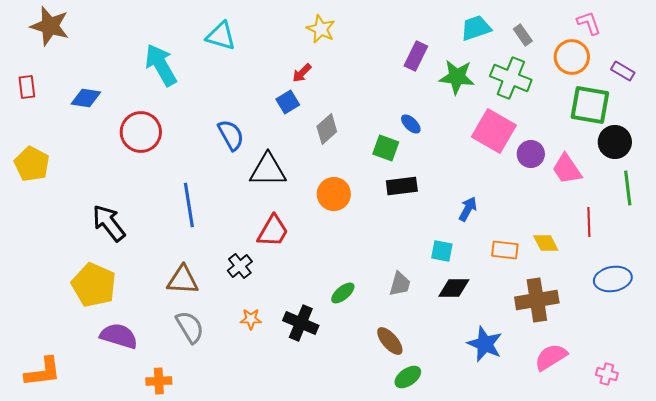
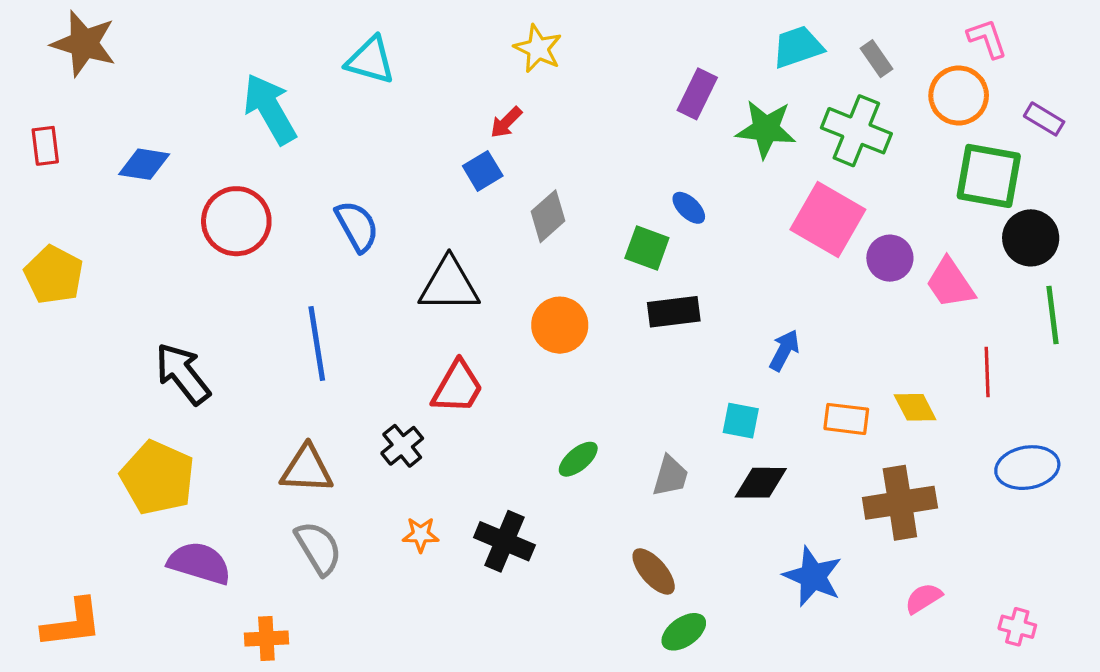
blue semicircle: (231, 135) -> (357, 226), moved
green ellipse: (343, 293) -> (578, 459), moved
pink semicircle: (551, 357) -> (923, 598), size x0.7

